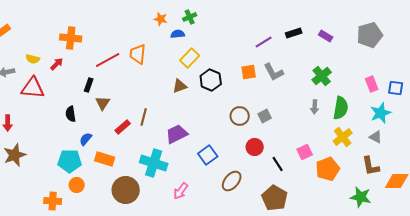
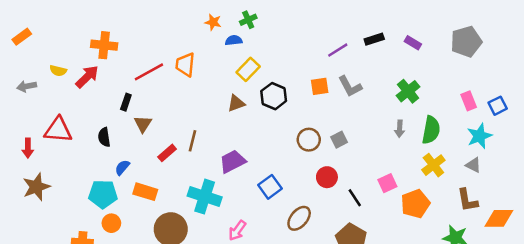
red arrow: (57, 64) -> (87, 77), size x1.5
red triangle: (33, 88) -> (58, 130), moved
blue square: (396, 88) -> (498, 106), turned -35

